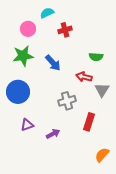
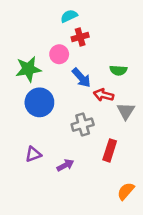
cyan semicircle: (47, 13) -> (69, 16), moved
pink circle: (28, 29) -> (59, 54), moved
blue arrow: (53, 63) -> (81, 78), moved
blue circle: (18, 92) -> (39, 102), moved

